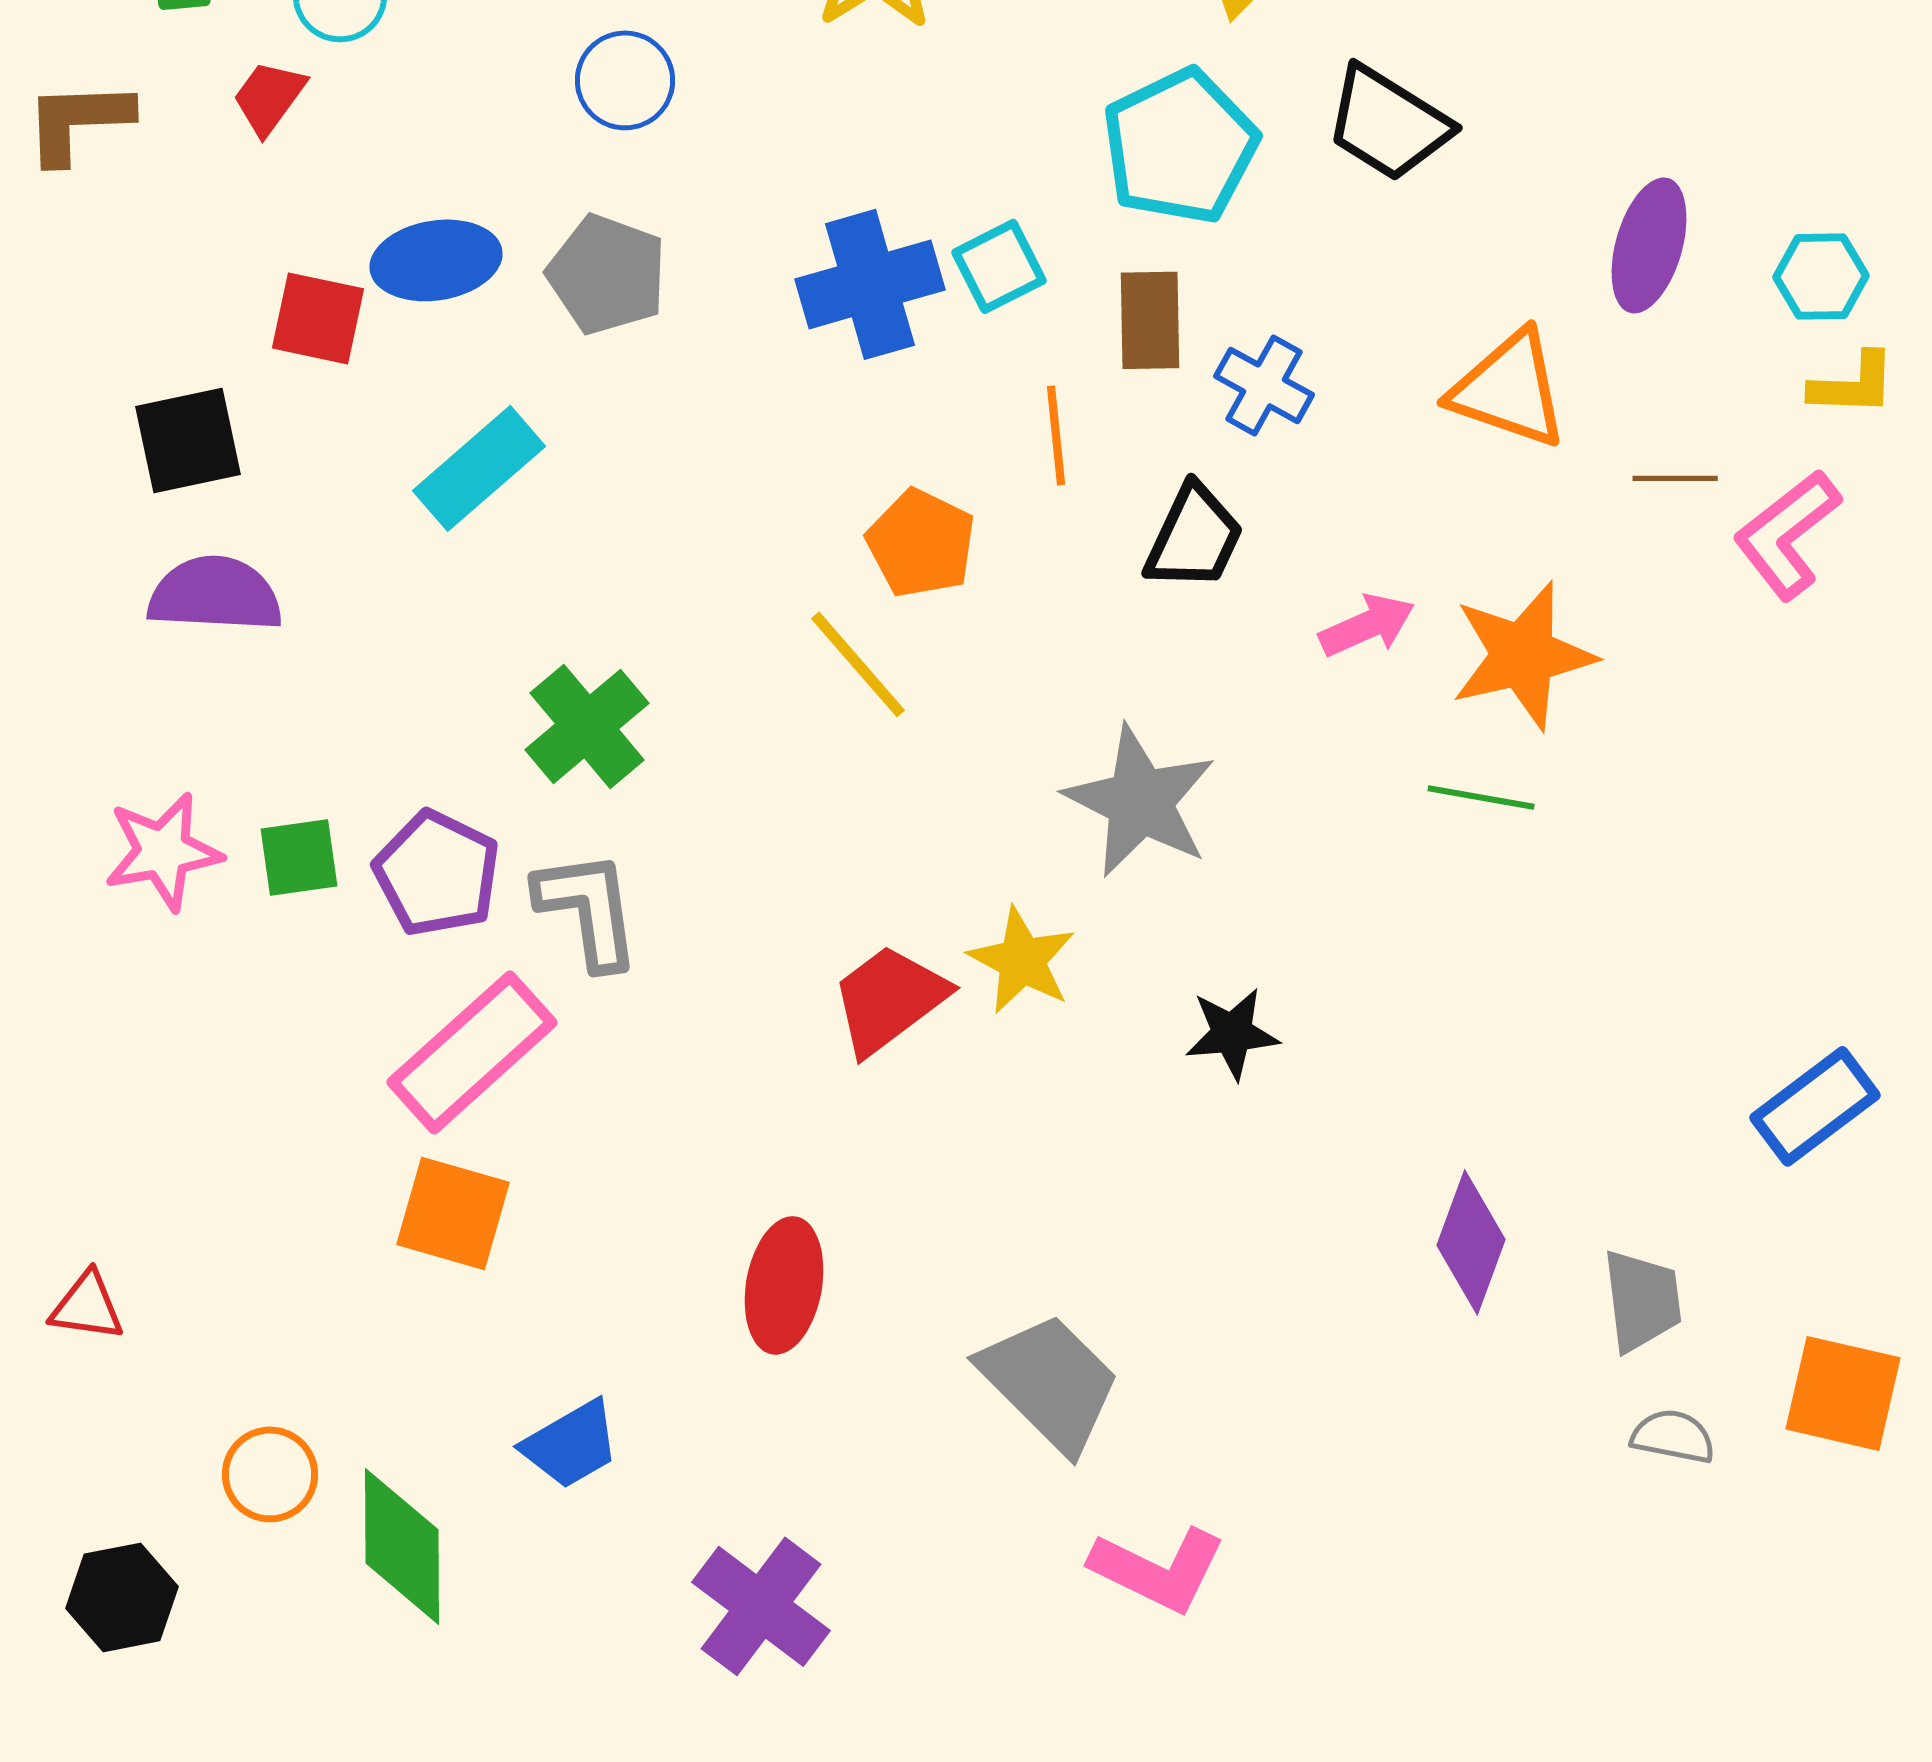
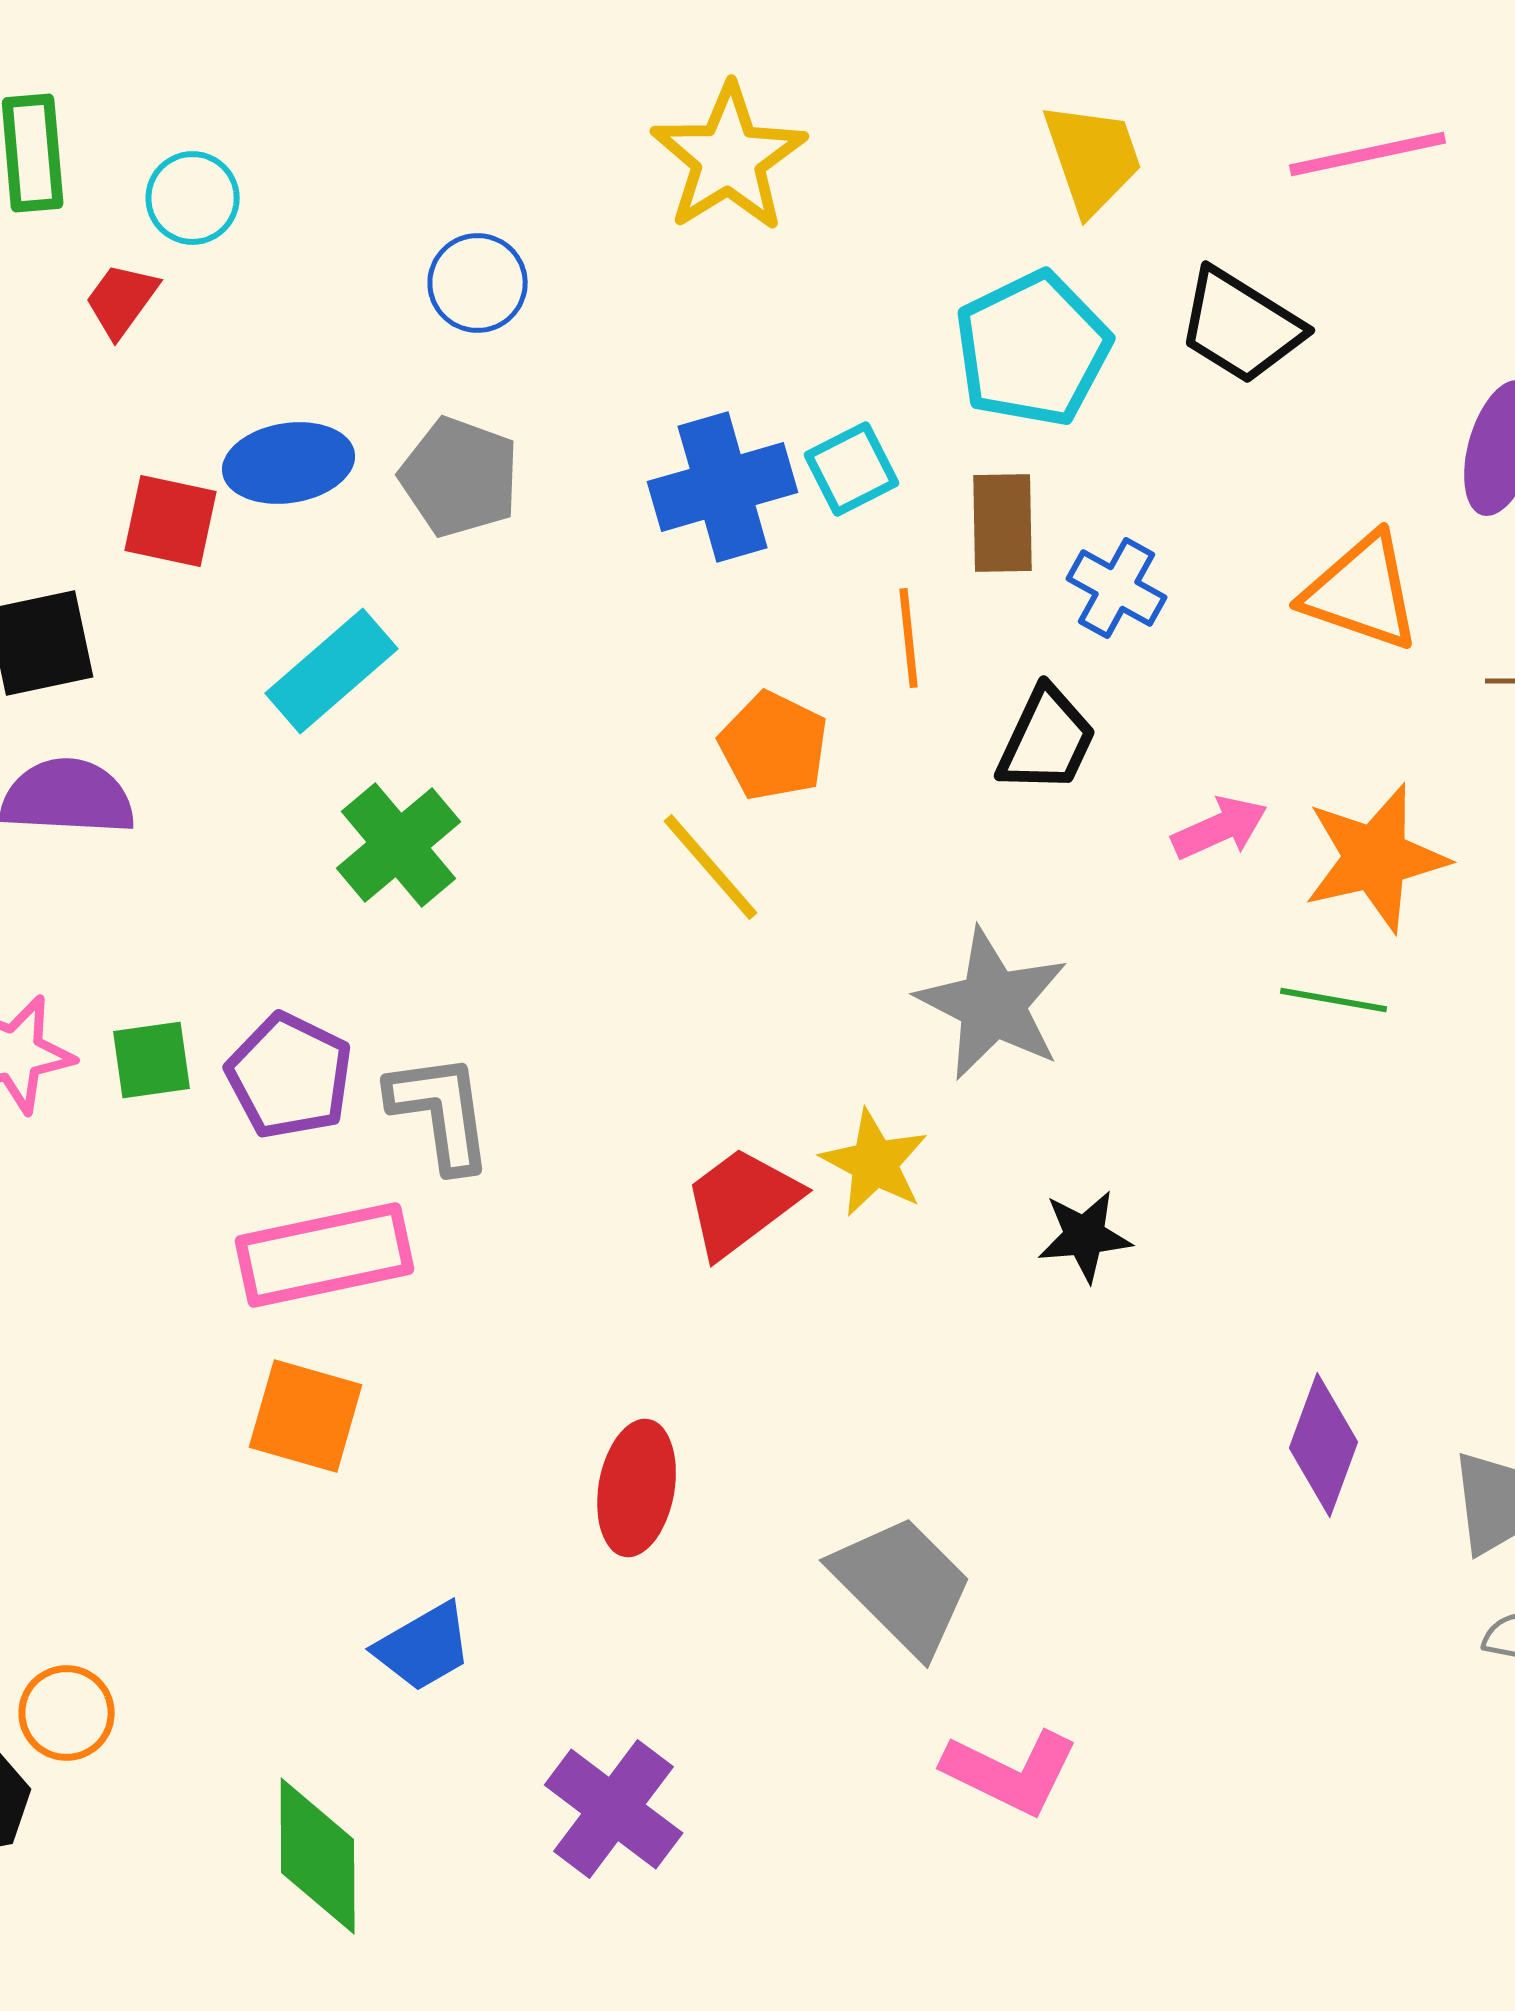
green cross: (587, 726) -> (399, 845), moved
pink rectangle: (472, 1052) -> (325, 1255), turned 30
orange circle: (270, 1474) -> (67, 1713), moved
green diamond: (402, 1546) -> (318, 1856), moved

